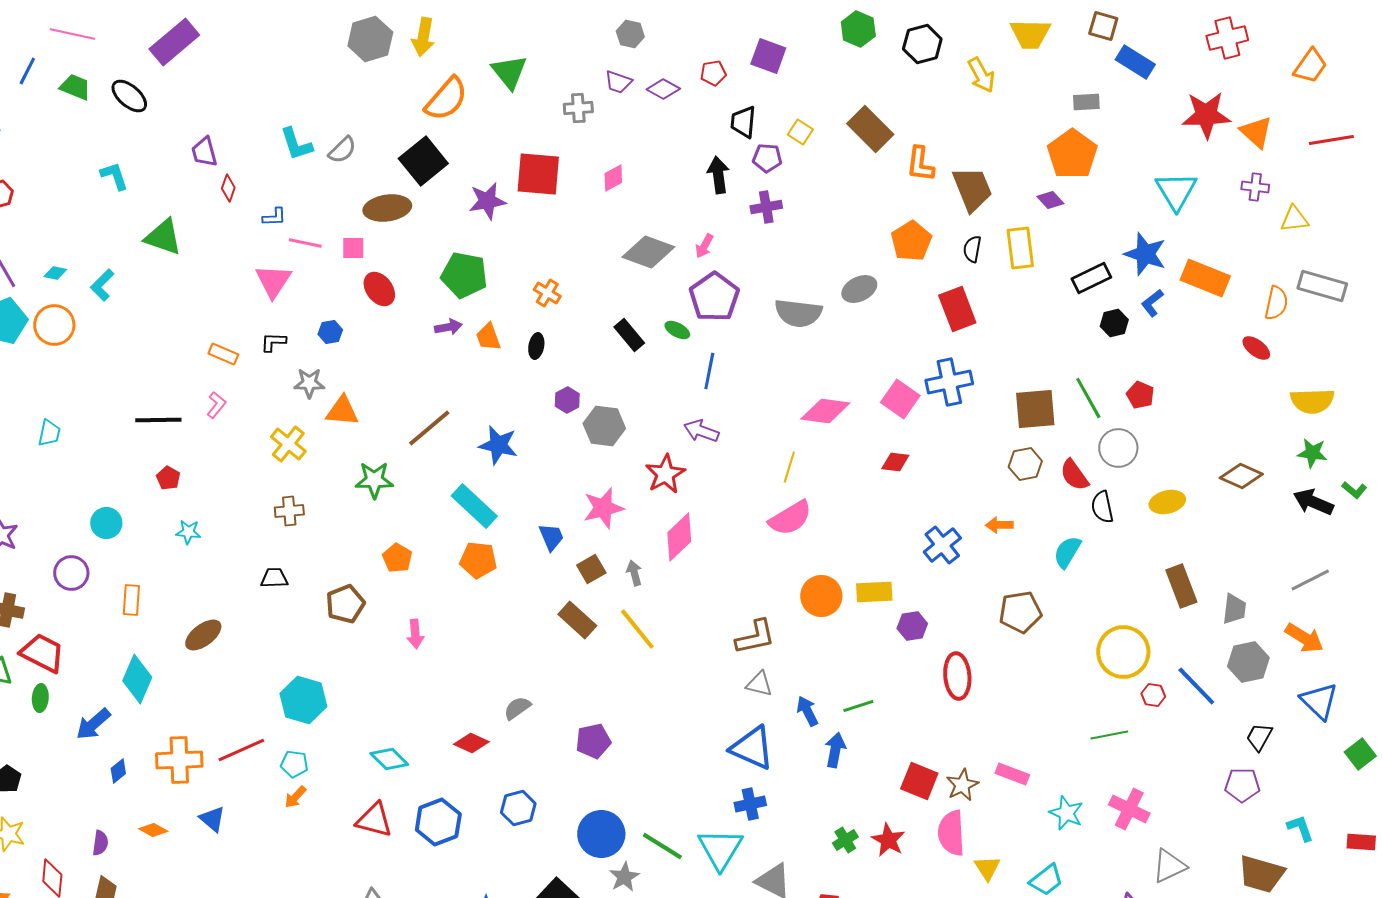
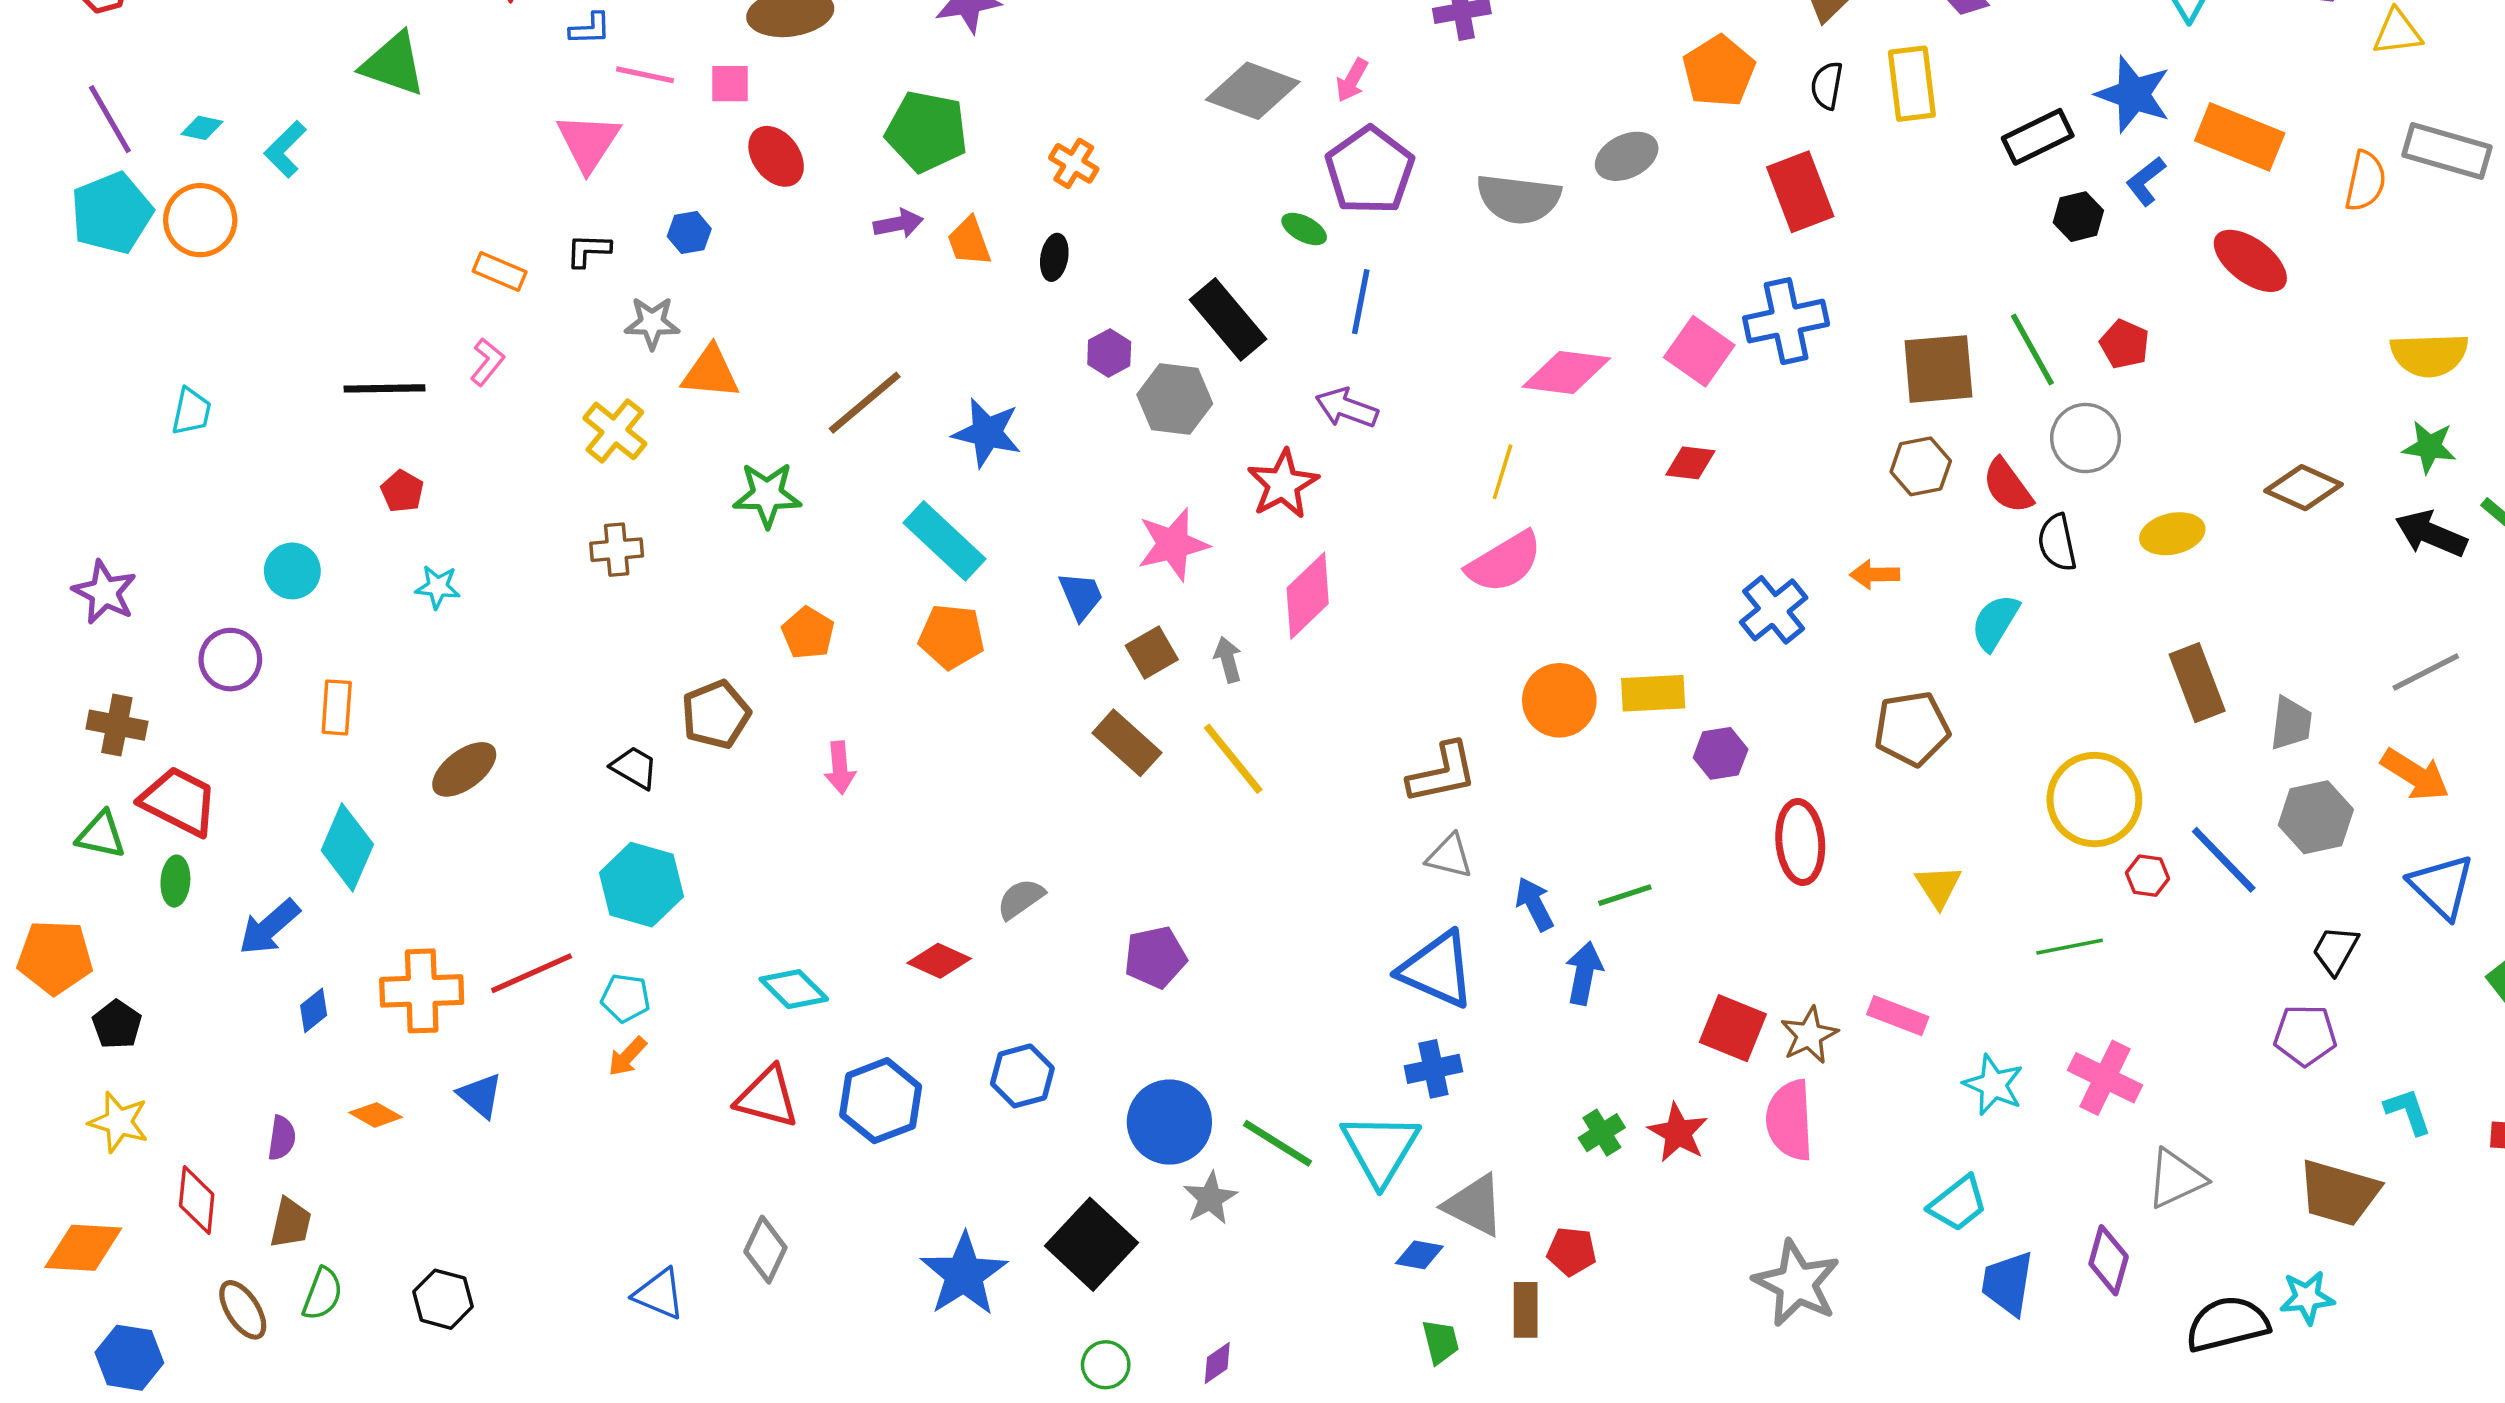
black rectangle: (629, 335) -> (1228, 319), moved, size x1.4
red ellipse: (1256, 348) -> (2250, 261), moved, size x1.5
black trapezoid: (274, 578) -> (634, 768), moved, turned 32
yellow triangle: (987, 868) -> (1938, 886), moved

